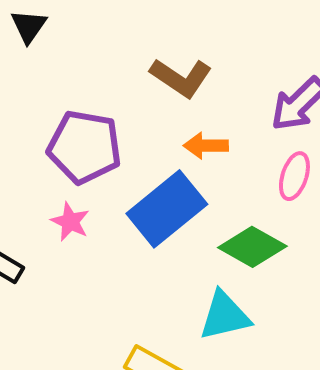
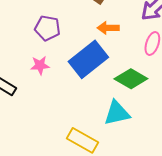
purple pentagon: (85, 147) -> (48, 28), size x0.7
pink star: (70, 222) -> (40, 65), turned -30

